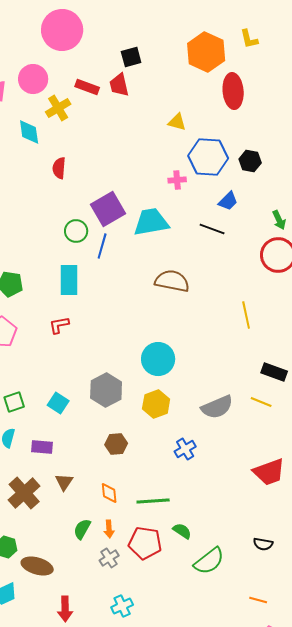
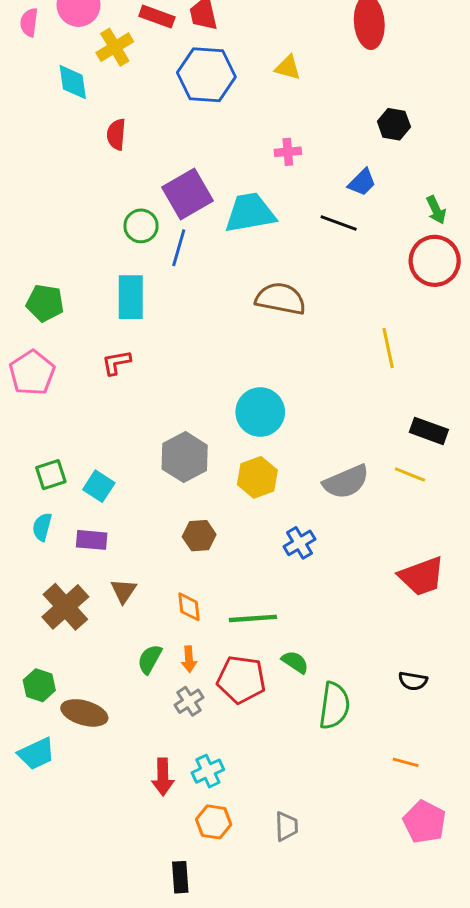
blue hexagon: (208, 157) -> (206, 75), moved
cyan square: (58, 403) -> (99, 486), moved
green semicircle: (209, 561) -> (334, 706), turned -44
red arrow: (65, 609) -> (163, 777), moved

